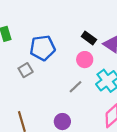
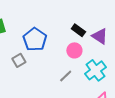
blue pentagon: (43, 48) -> (35, 39), turned -30

